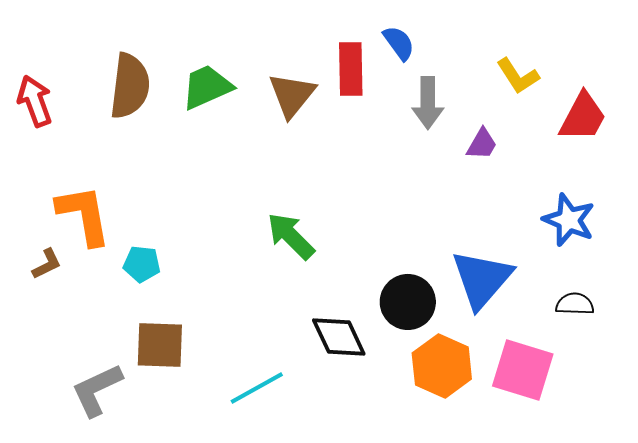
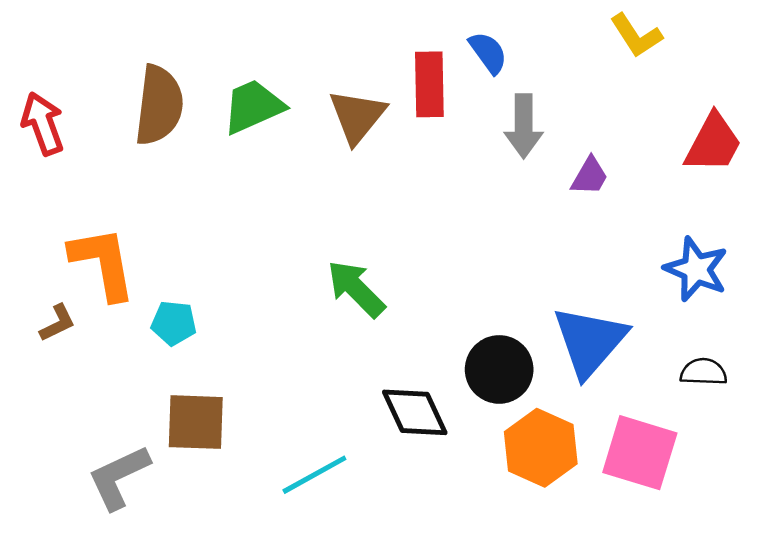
yellow L-shape: (518, 76) -> (636, 35), moved

